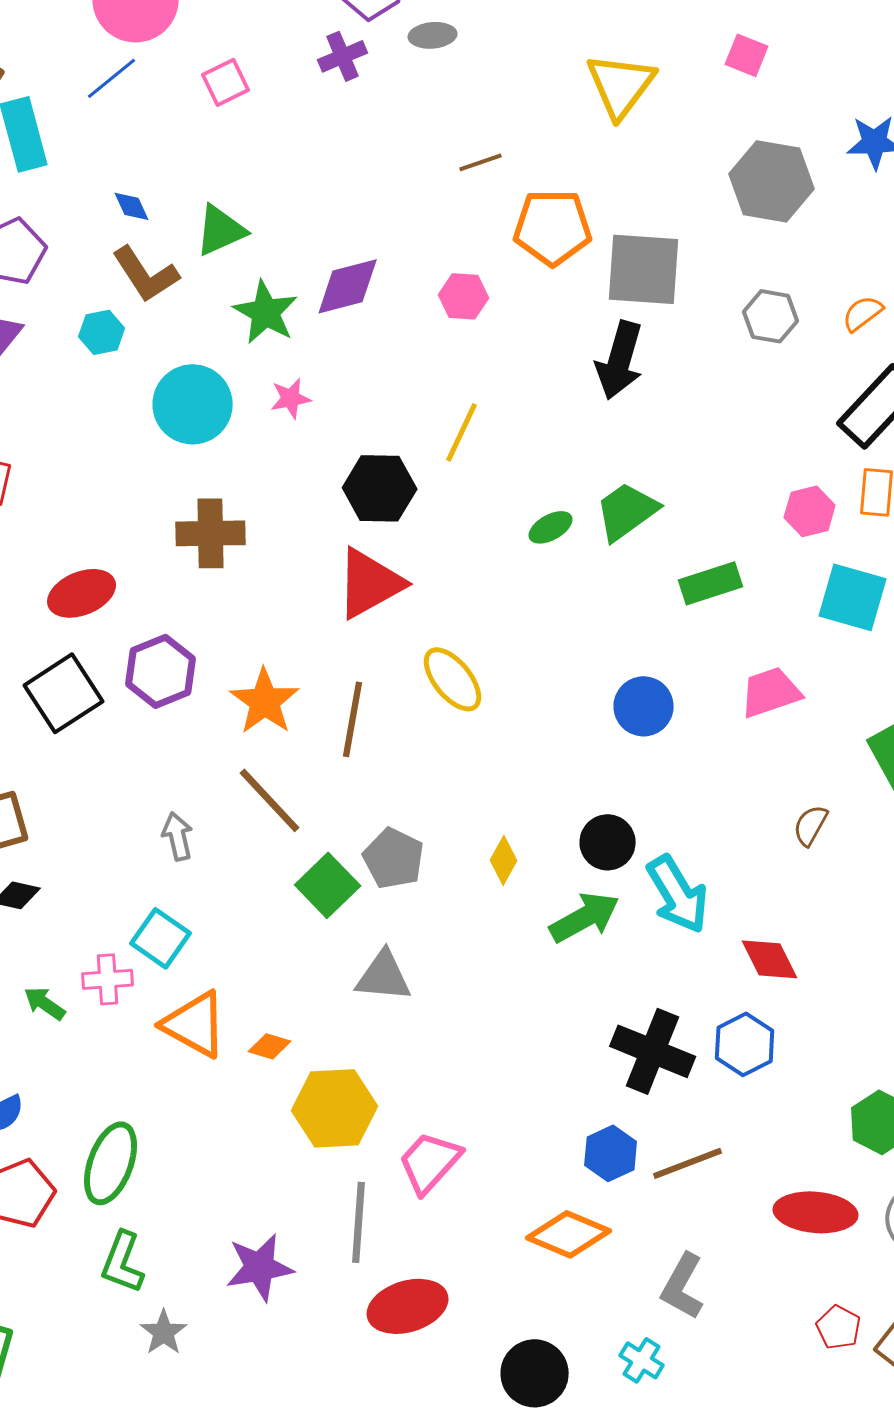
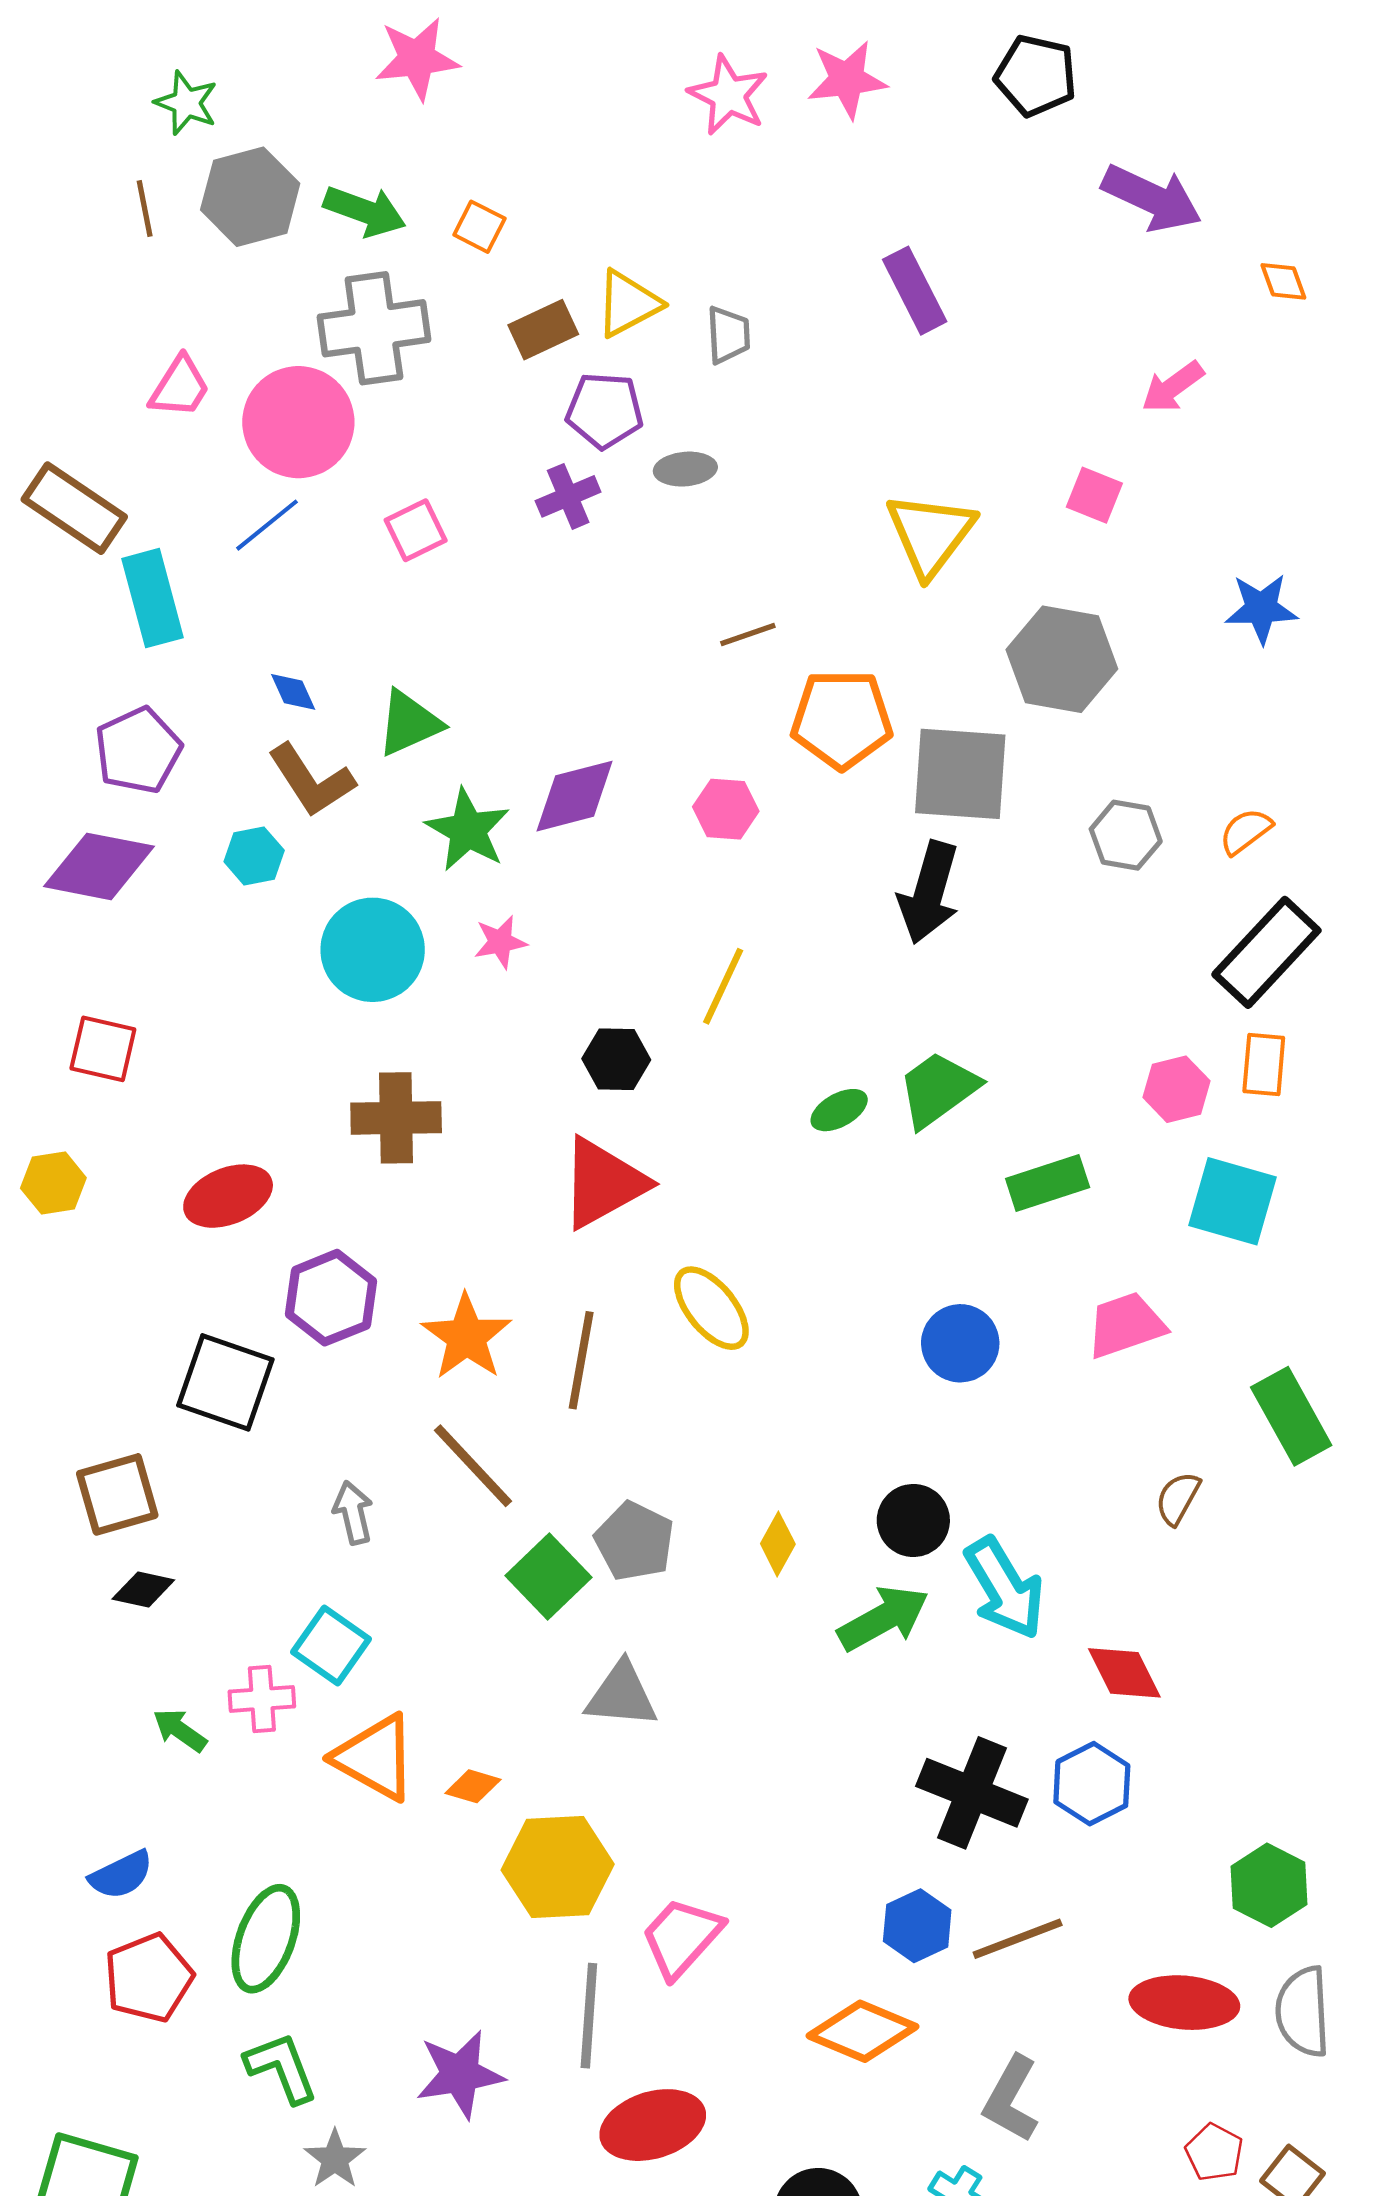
gray hexagon: (772, 181) -> (1062, 659), moved
black hexagon: (380, 488) -> (616, 1059), size x0.7
black square: (64, 693) -> (225, 1382), moved, turned -38
green L-shape: (123, 1262) -> (281, 2068), turned 138

